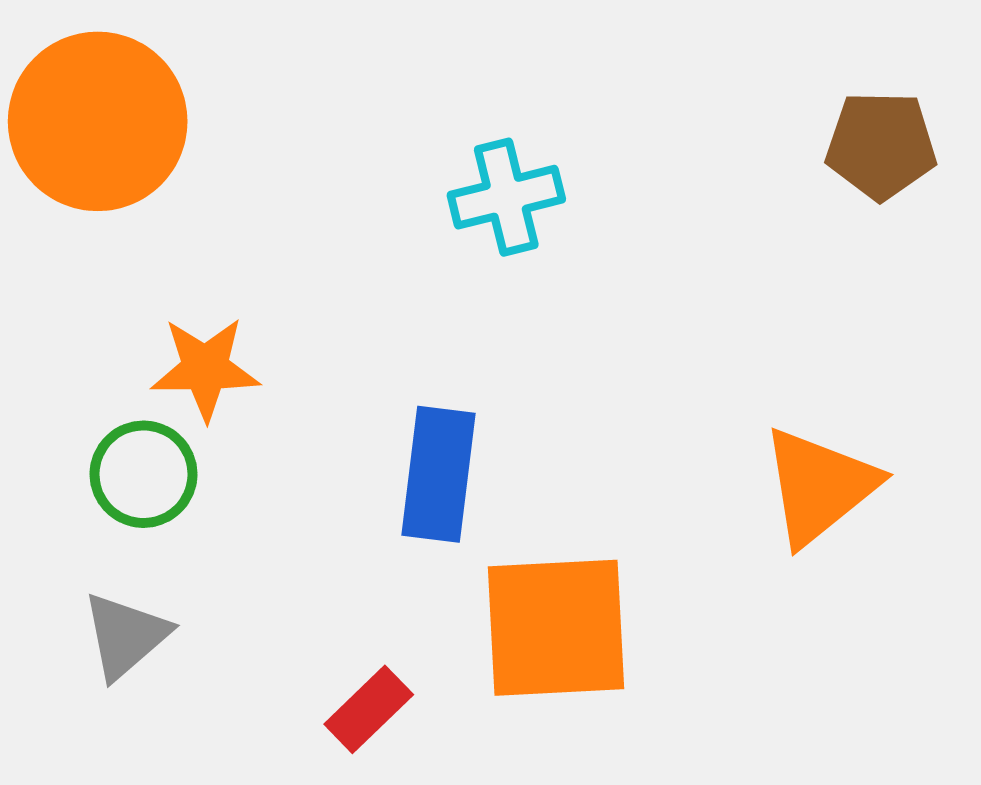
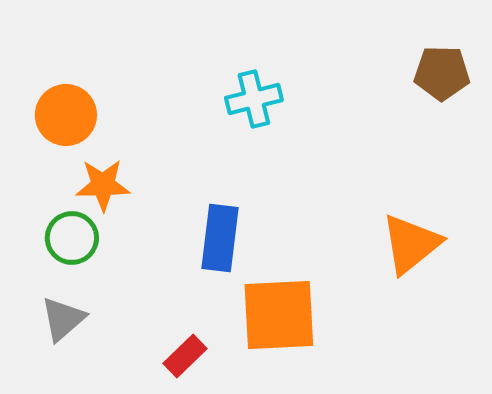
orange circle: (98, 121) -> (66, 115), moved, size x0.7

